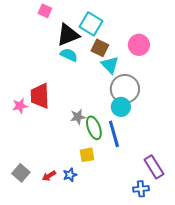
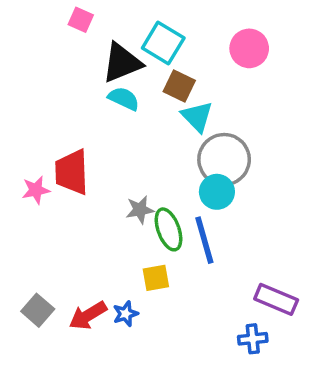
pink circle: (139, 45) -> (249, 48), moved
purple rectangle: (154, 167) -> (276, 299), turned -35
red arrow: (49, 176) -> (88, 316), size x1.5

